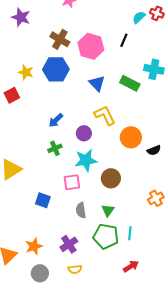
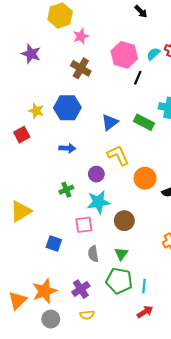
brown cross: (60, 39) -> (81, 68), moved
pink hexagon: (91, 46) -> (124, 55), moved
blue triangle: (97, 83) -> (110, 122), turned 36
blue arrow: (56, 120) -> (67, 148), moved, turned -133
cyan line: (130, 233) -> (144, 286), moved
orange star: (34, 246) -> (45, 291), size x1.4

